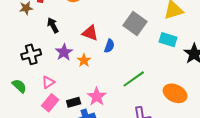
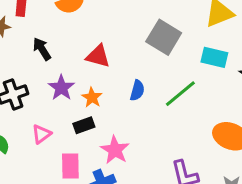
blue semicircle: (109, 46) -> (137, 90), moved
green line: (134, 79) -> (180, 94), moved
black rectangle: (74, 102) -> (84, 125), moved
pink rectangle: (50, 103) -> (70, 166), moved, turned -36

